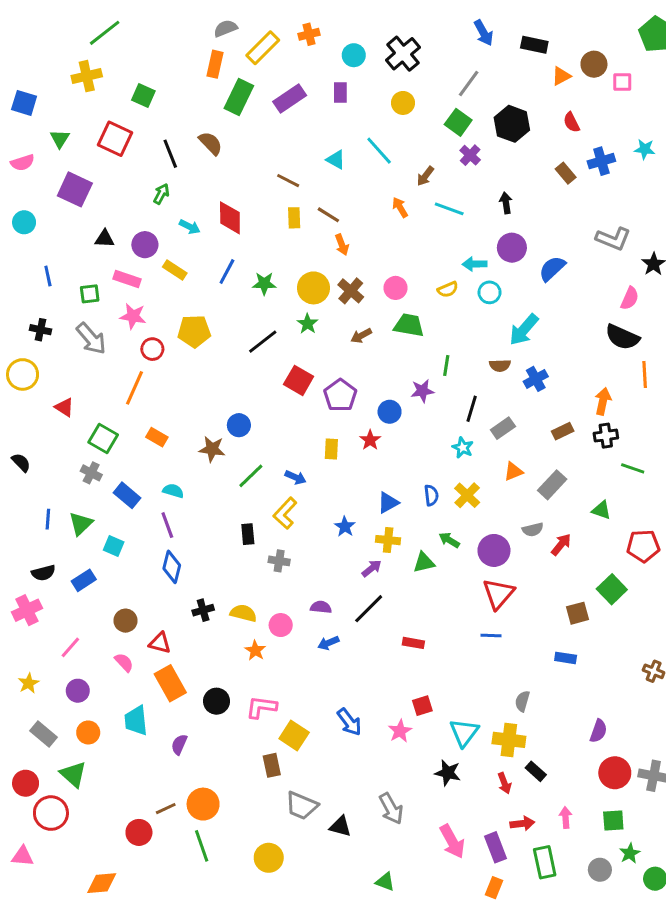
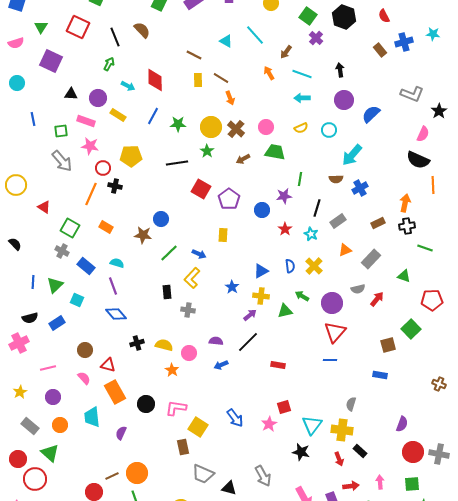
cyan arrow: (475, 264) -> (302, 98), moved
black cross: (40, 330) -> (115, 186), moved
black line: (263, 342) -> (177, 163), turned 30
red star: (370, 440) -> (285, 229), moved
blue diamond: (172, 567) -> (116, 314), turned -55
pink line: (70, 647) -> (48, 368), turned 35

